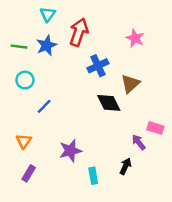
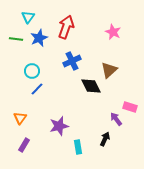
cyan triangle: (48, 14) -> (28, 17), moved
blue cross: (98, 66) -> (72, 61), moved
cyan circle: (25, 80) -> (32, 71), moved

